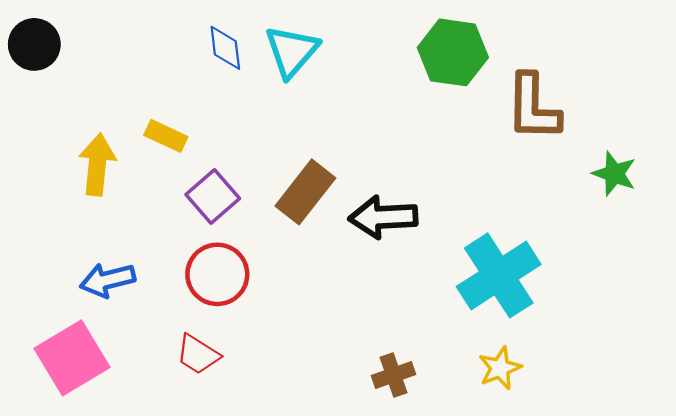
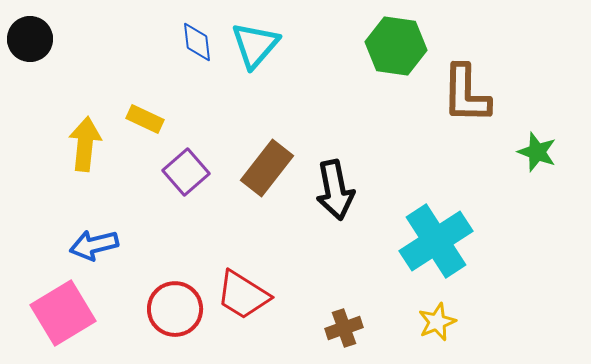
black arrow: (383, 217) -> (335, 190), turned -98
red circle: (217, 274) -> (175, 309), moved
red trapezoid: (198, 354) -> (243, 295), moved, size x1.4

